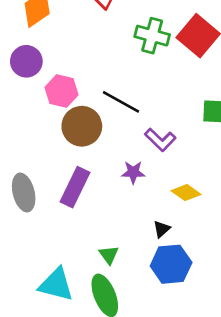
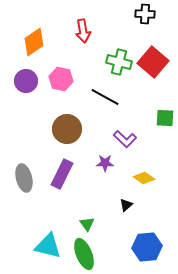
pink hexagon: (62, 91) -> (61, 79), moved
black line: (121, 102) -> (105, 97), moved
blue hexagon: (171, 264) -> (147, 247), moved

